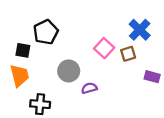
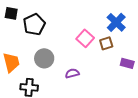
black square: (23, 50) -> (11, 13), moved
gray circle: (69, 71) -> (44, 58), moved

